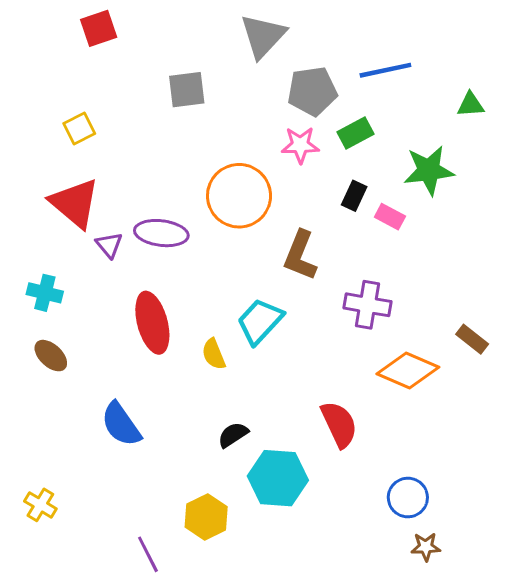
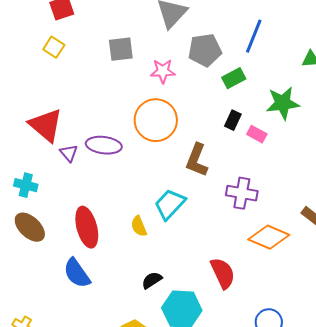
blue line: (385, 70) -> (254, 36), turned -56
yellow square: (79, 128) -> (54, 47), moved, turned -30
pink star: (300, 145) -> (163, 71), moved
red ellipse: (152, 323) -> (87, 227), moved
brown ellipse: (51, 356) -> (30, 227), size x1.4

